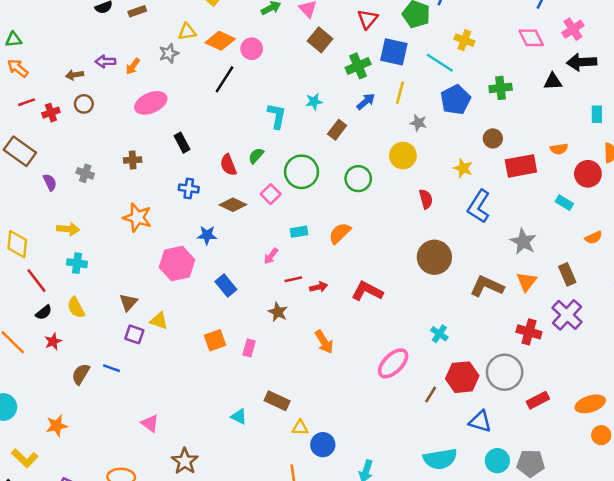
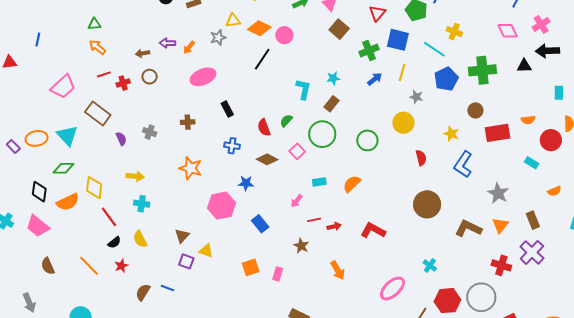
green cross: (501, 88) -> (482, 70), size x1.5
brown rectangle: (337, 130) -> (331, 104), moved

